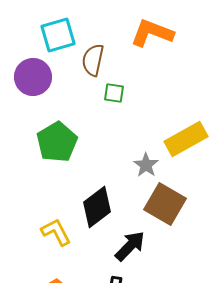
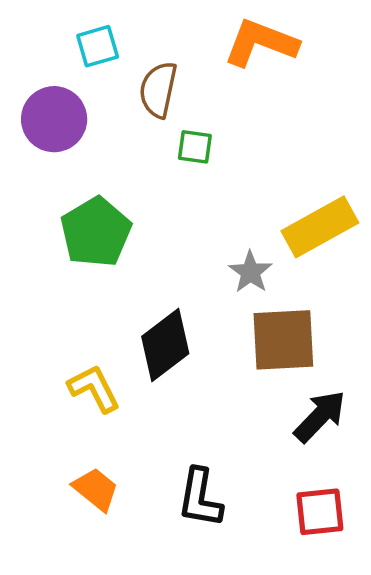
cyan square: (58, 35) -> (98, 46), size x0.7
brown square: (165, 204) -> (283, 340), turned -33
black arrow: (130, 246) -> (320, 416), moved

